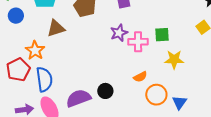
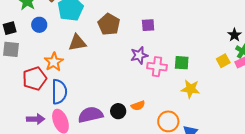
orange semicircle: (140, 77) -> (138, 106), moved

